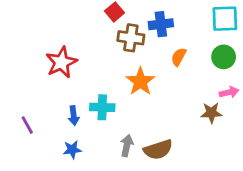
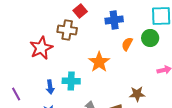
brown cross: (131, 38) -> (67, 30), moved
green circle: (224, 57) -> (150, 38), moved
brown star: (211, 113) -> (137, 94), moved

